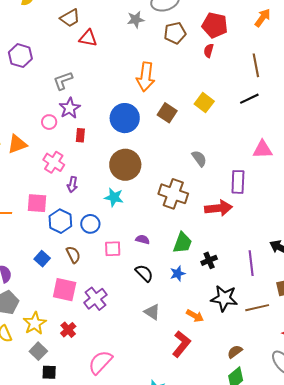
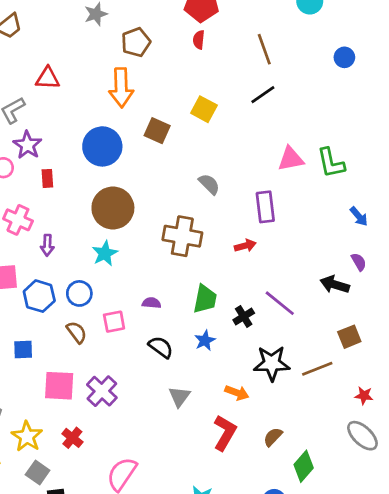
brown pentagon: (175, 33) -> (136, 42), moved
red triangle: (88, 38) -> (48, 78), moved
cyan star: (114, 197) -> (105, 253), turned -30
red arrow: (219, 208) -> (245, 246), size x0.6
brown semicircle: (73, 255) -> (77, 332), moved
blue square: (42, 259) -> (23, 350), turned -35
purple line: (251, 263) -> (280, 303), moved, turned -35
gray triangle: (152, 312) -> (179, 397), turned 42
brown semicircle: (235, 352) -> (273, 437), moved

